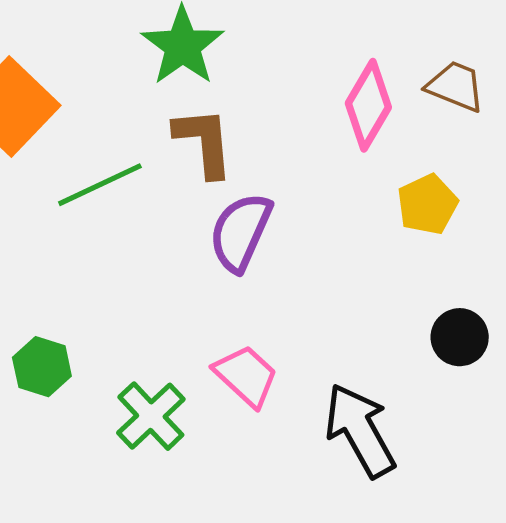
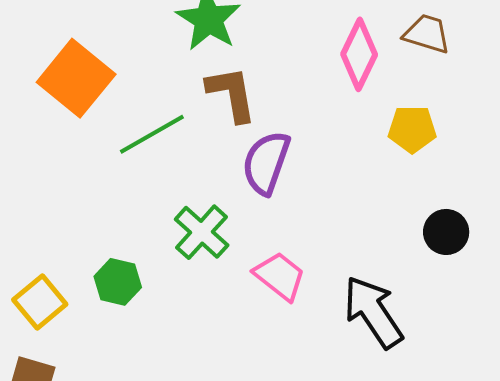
yellow pentagon: (427, 204) -> (412, 129), turned 30
green cross: (151, 416) -> (202, 232), moved

